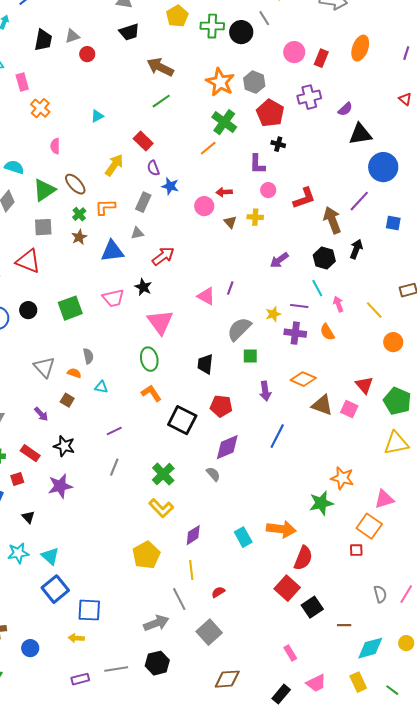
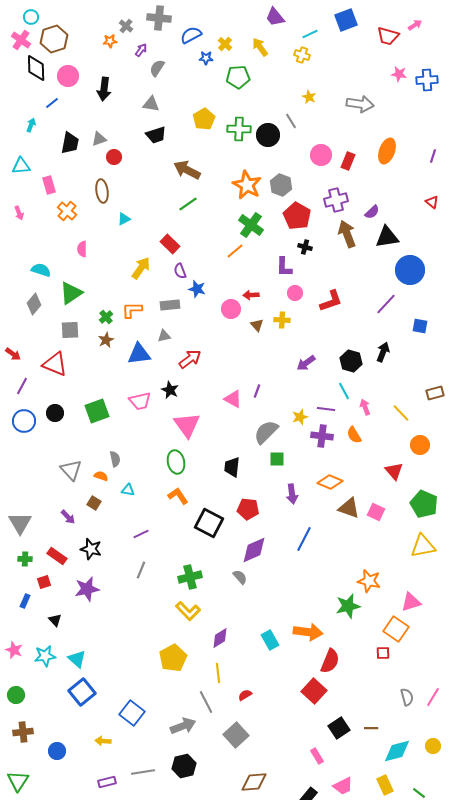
brown ellipse: (75, 184) -> (102, 191), moved, turned 35
gray rectangle: (143, 202) -> (170, 305), turned 60
brown arrow: (332, 220) -> (347, 234), moved
red triangle: (364, 385) -> (394, 471), moved
green cross: (163, 474) -> (190, 577), turned 30
black square: (312, 607) -> (339, 728), moved
blue square: (89, 610) -> (132, 713), moved, turned 35

